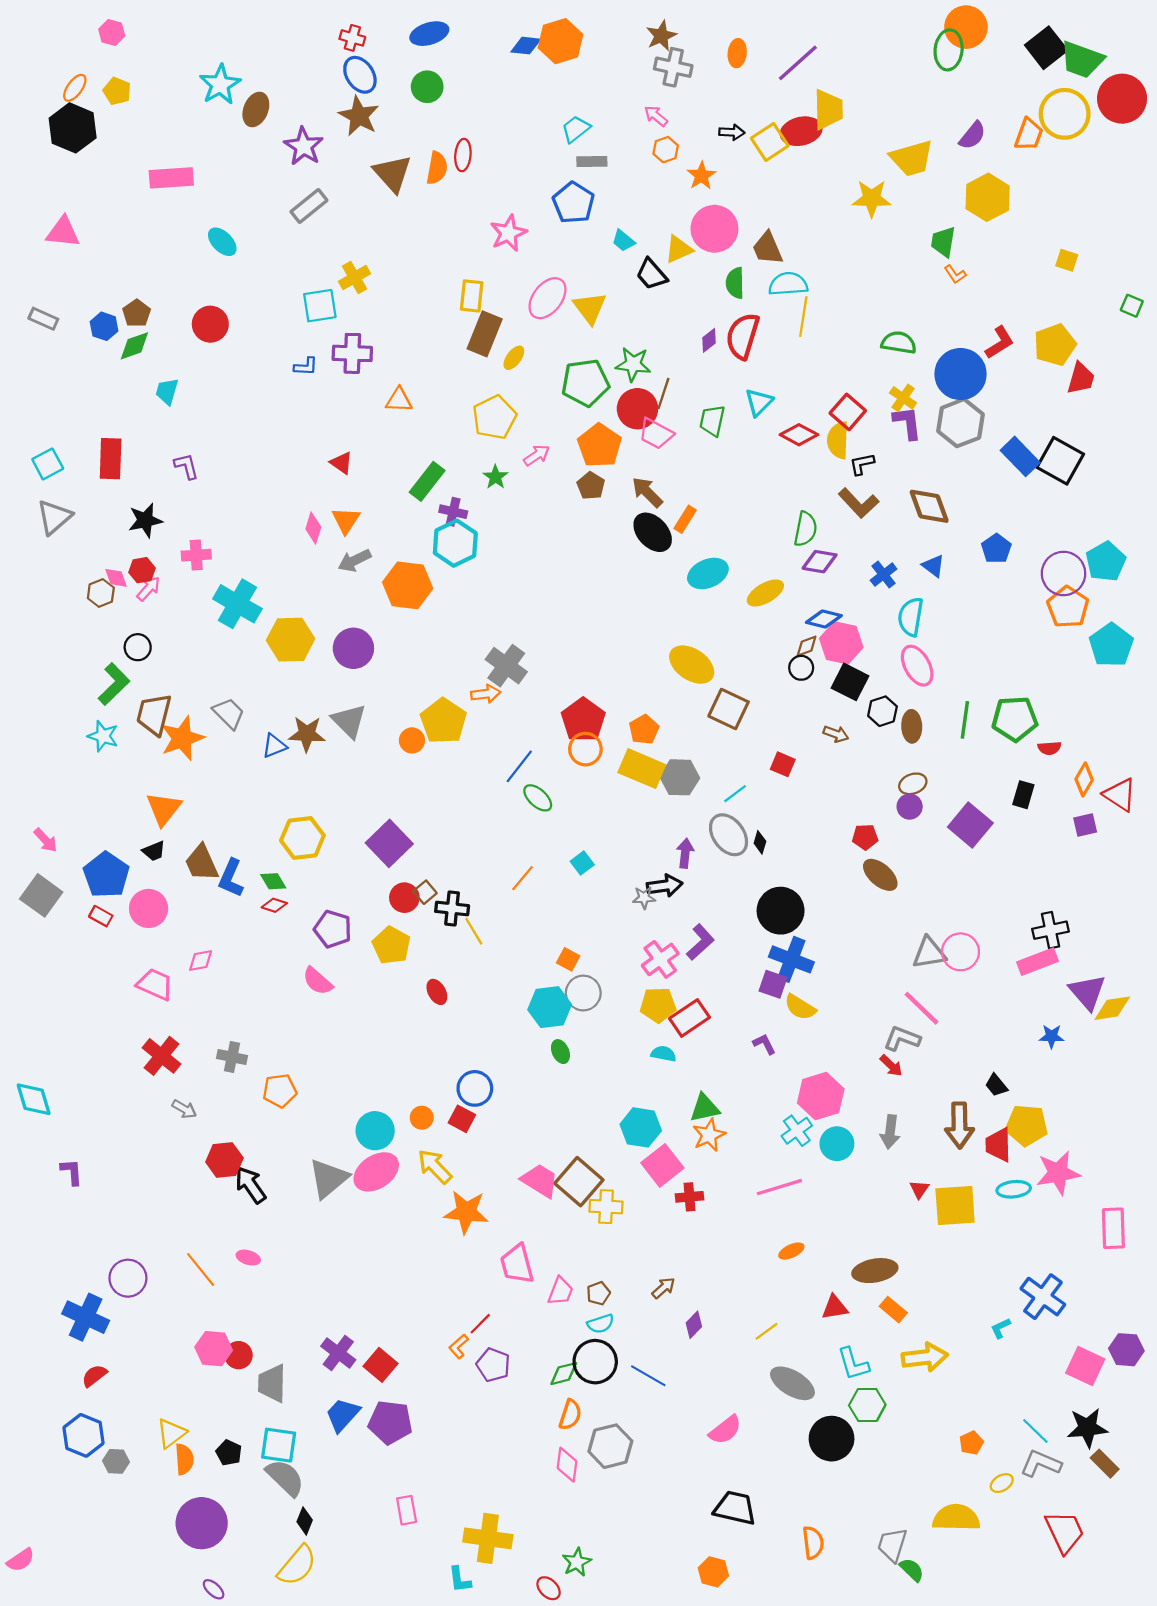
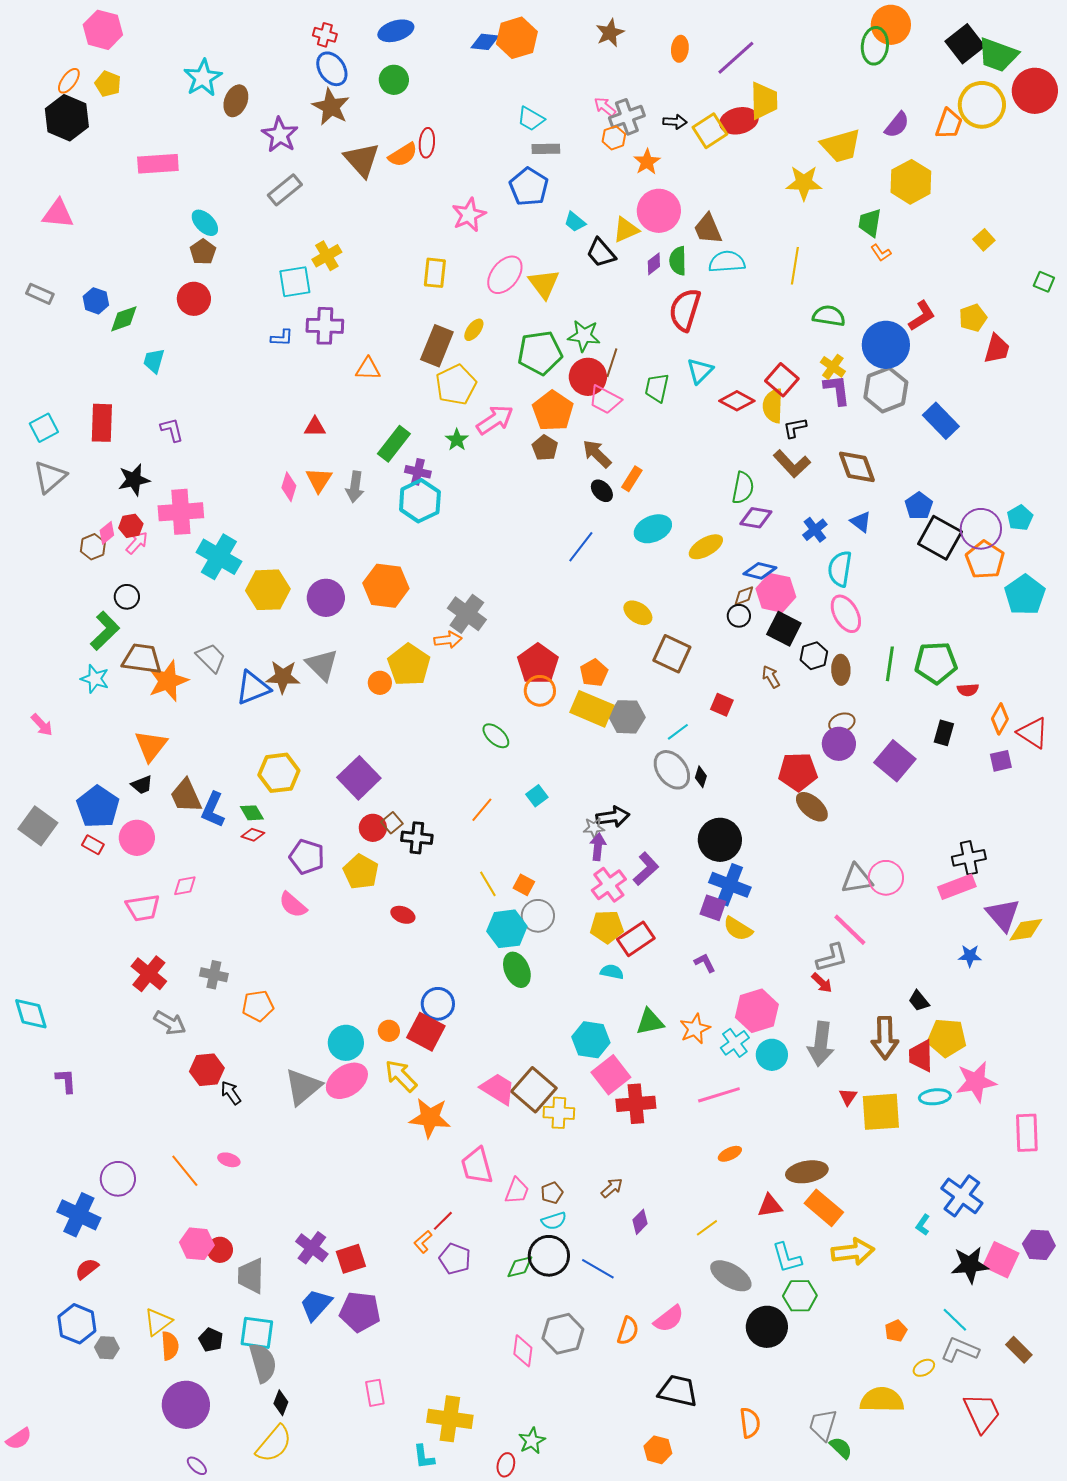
pink hexagon: (112, 33) -> (103, 30), size x1.6
gray cross: (673, 67) -> (627, 117), moved, turned -32
cyan trapezoid: (576, 129) -> (531, 119), turned -112
orange semicircle: (437, 168) -> (403, 155), turned 48
yellow square: (1067, 260) -> (984, 240), turned 30
brown pentagon: (137, 313) -> (203, 252), moved
yellow line: (803, 317) -> (795, 266), moved
brown rectangle: (485, 334) -> (437, 346), moved
purple diamond: (709, 340) -> (654, 264), moved
yellow pentagon: (1055, 345) -> (973, 318), size x0.7
pink arrow: (537, 455) -> (495, 420), size x1.5
black square: (1060, 461) -> (940, 538), moved
red triangle: (341, 463) -> (315, 427), turned -35
black ellipse: (653, 532) -> (602, 491), size x0.6
pink cross: (196, 555) -> (181, 512), size x1.6
gray arrow: (355, 560) -> (355, 487), moved, turned -56
cyan pentagon: (1106, 562) -> (1020, 518), size x0.7
pink diamond: (116, 578) -> (107, 533), turned 70
orange hexagon: (408, 585) -> (386, 586), moved
yellow ellipse: (692, 665) -> (638, 613), size x0.7
brown trapezoid: (154, 714) -> (142, 659), turned 84
brown arrow: (836, 734) -> (771, 677), turned -140
blue triangle: (274, 746) -> (253, 688), size x1.5
blue line: (519, 766) -> (581, 547), moved
purple circle: (910, 807) -> (839, 744), size x1.4
red pentagon: (865, 837) -> (798, 772), size x1.6
pink arrow: (46, 840) -> (42, 725), moved
purple arrow: (685, 853) -> (598, 847), moved
yellow line: (474, 931) -> (488, 884), moved
pink trapezoid: (155, 984) -> (143, 908), turned 147
red ellipse: (437, 992) -> (403, 915), turned -40
gray L-shape: (902, 1039) -> (832, 958), turned 144
green ellipse: (560, 1052) -> (517, 970), size x1.6
gray arrow: (184, 1109) -> (170, 1023), size x1.4
red square: (462, 1119) -> (426, 1032), size x1.5
gray arrow: (890, 1132) -> (821, 1044), size x1.4
orange star: (709, 1135) -> (695, 1029), moved
black arrow: (250, 1185) -> (231, 1093), size x0.7
red cross: (689, 1197) -> (636, 1104), size x1.5
orange rectangle: (893, 1310) -> (824, 1208), size x1.5
cyan L-shape: (1001, 1328) -> (923, 1225), turned -30
red square: (381, 1365) -> (351, 1259), turned 32
orange semicircle: (570, 1415) -> (628, 1331), moved
black star: (1087, 1428) -> (970, 1265), moved
gray semicircle: (285, 1478) -> (263, 1363), turned 30
red ellipse: (549, 1588) -> (506, 1465), turned 60

